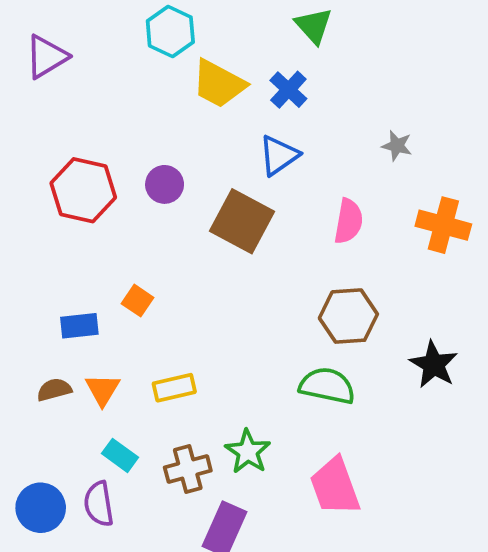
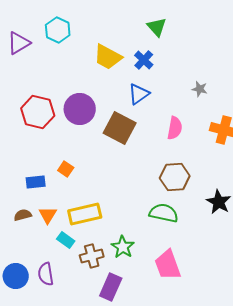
cyan hexagon: (170, 31) -> (58, 30), moved
purple circle: (165, 184) -> (80, 109), size x1.6
yellow rectangle: (174, 388) -> (85, 214), size x1.5
cyan rectangle: (120, 455) -> (66, 240), moved

